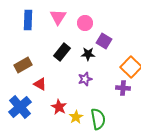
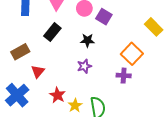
purple square: (104, 41) -> (104, 17), moved
black rectangle: (62, 52) -> (52, 32), moved
red triangle: (40, 84) -> (38, 71), turned 40

